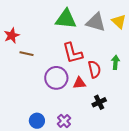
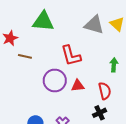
green triangle: (66, 19) -> (43, 21), moved
red semicircle: (94, 69) -> (105, 91), moved
black cross: (99, 102) -> (100, 113), moved

